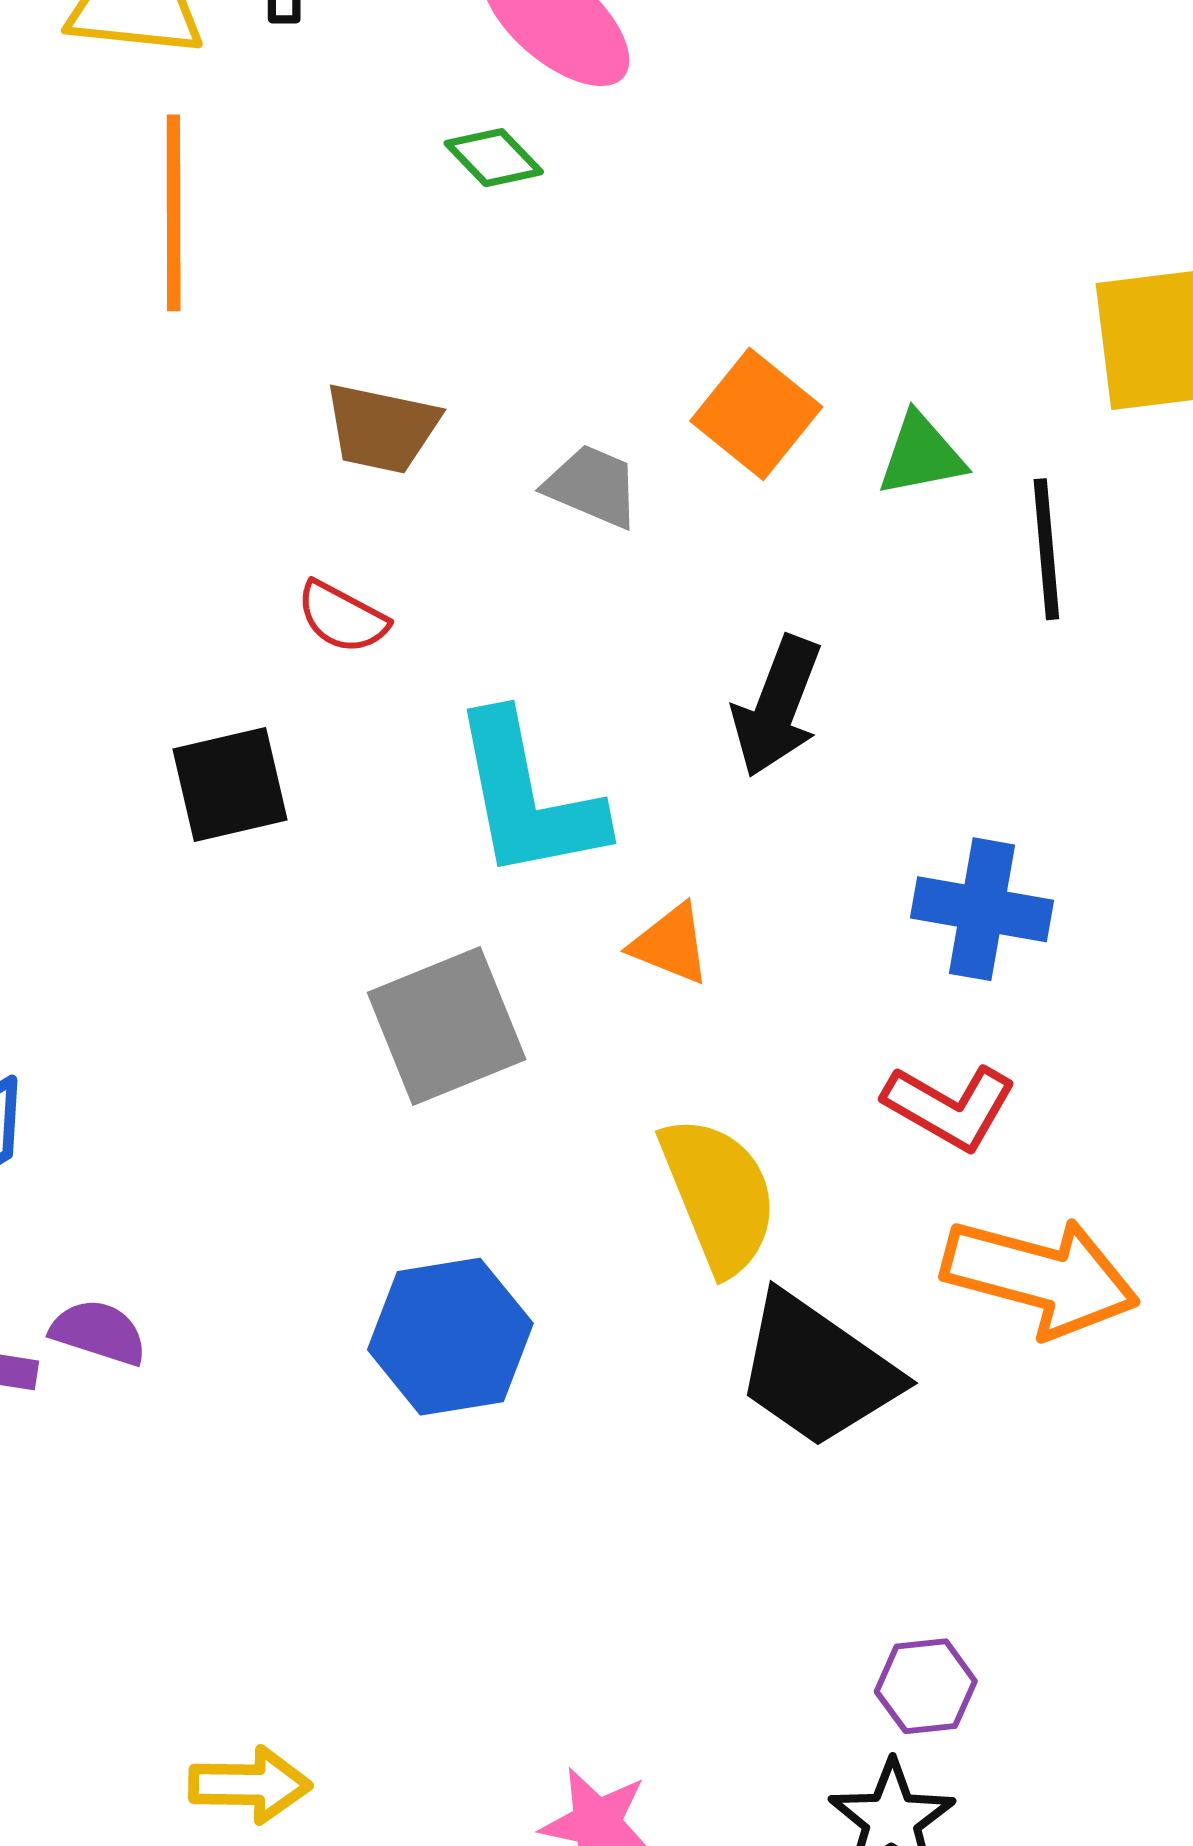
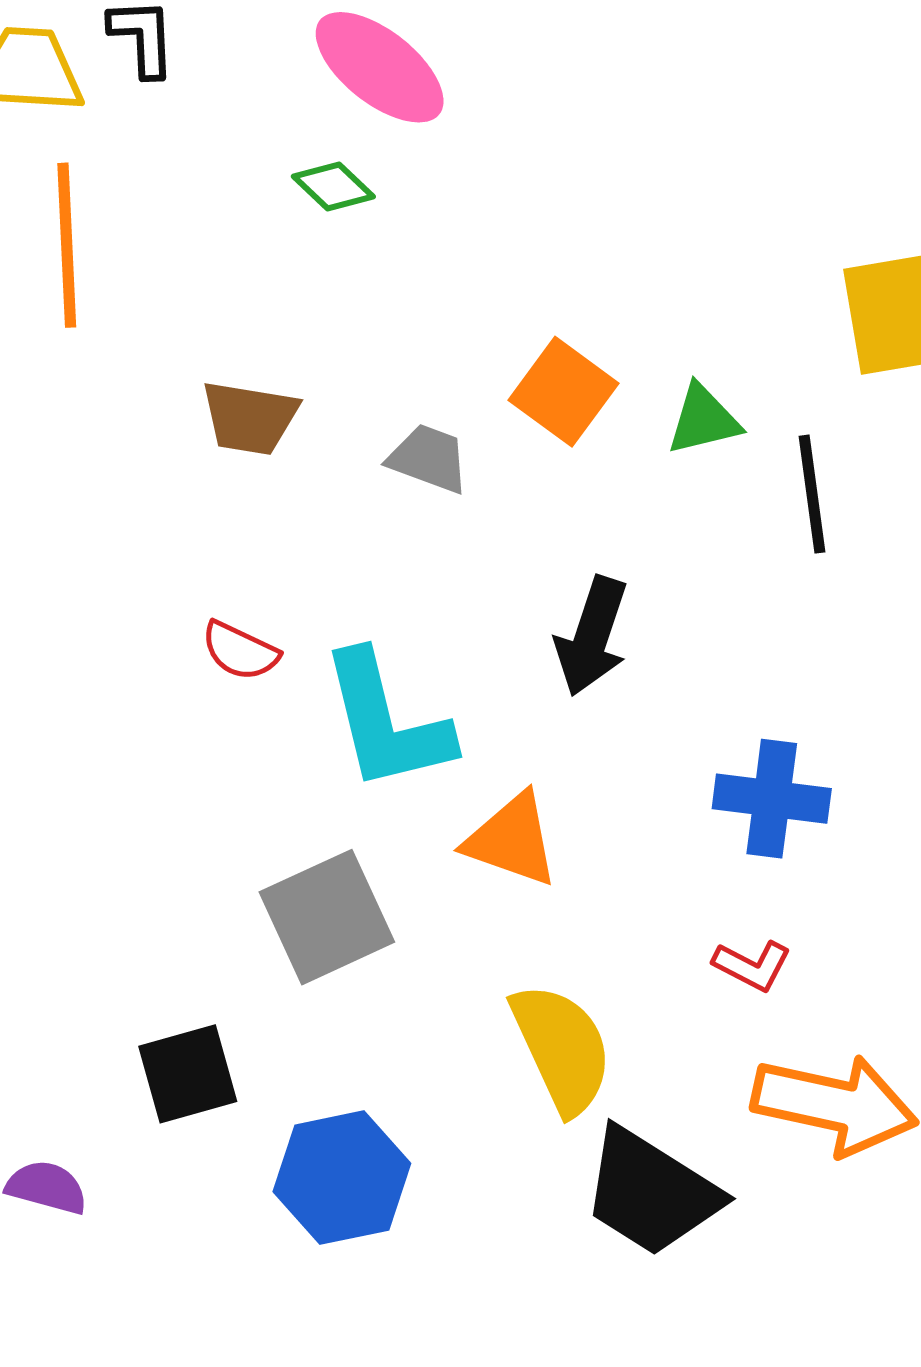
red semicircle: (342, 617) -> (240, 651), moved
black square: (230, 784) -> (188, 1074), moved
orange triangle: (671, 944) -> (512, 840), size x1.4
red L-shape: (950, 1107) -> (752, 966), size x0.7

